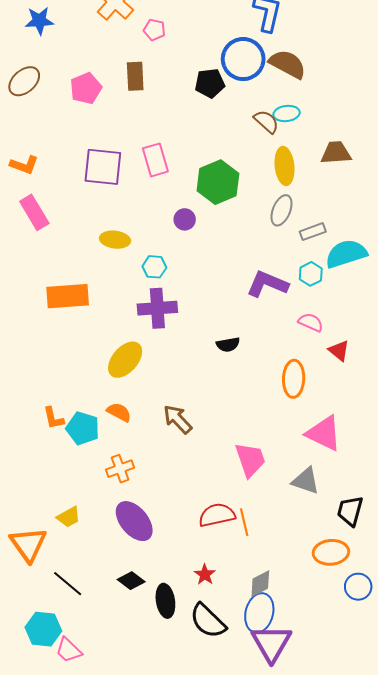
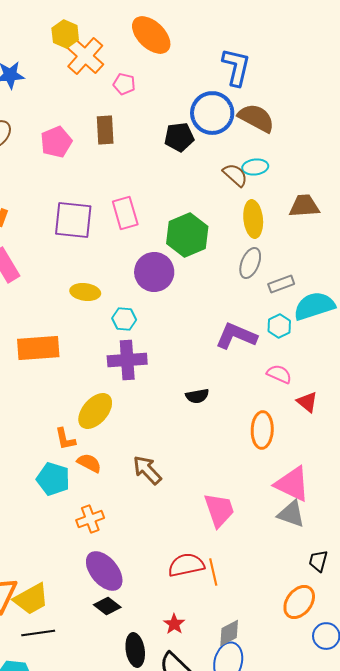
purple circle: (185, 219) -> (154, 272), size x1.8
orange L-shape: (53, 418) -> (65, 439), moved
gray triangle: (306, 481) -> (291, 514), moved
black trapezoid: (350, 511) -> (318, 561), size x0.7
yellow trapezoid: (69, 517) -> (31, 599), moved, size x1.5
orange ellipse: (331, 552) -> (299, 602), turned -48
black diamond: (131, 581) -> (107, 606), moved
black line: (68, 584) -> (38, 633), turned -48

